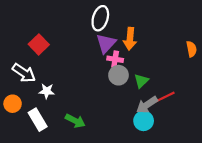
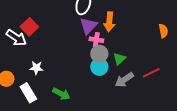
white arrow: (24, 73) -> (16, 38), moved
red line: (165, 97) -> (151, 73), moved
cyan circle: (144, 121) -> (99, 67), moved

